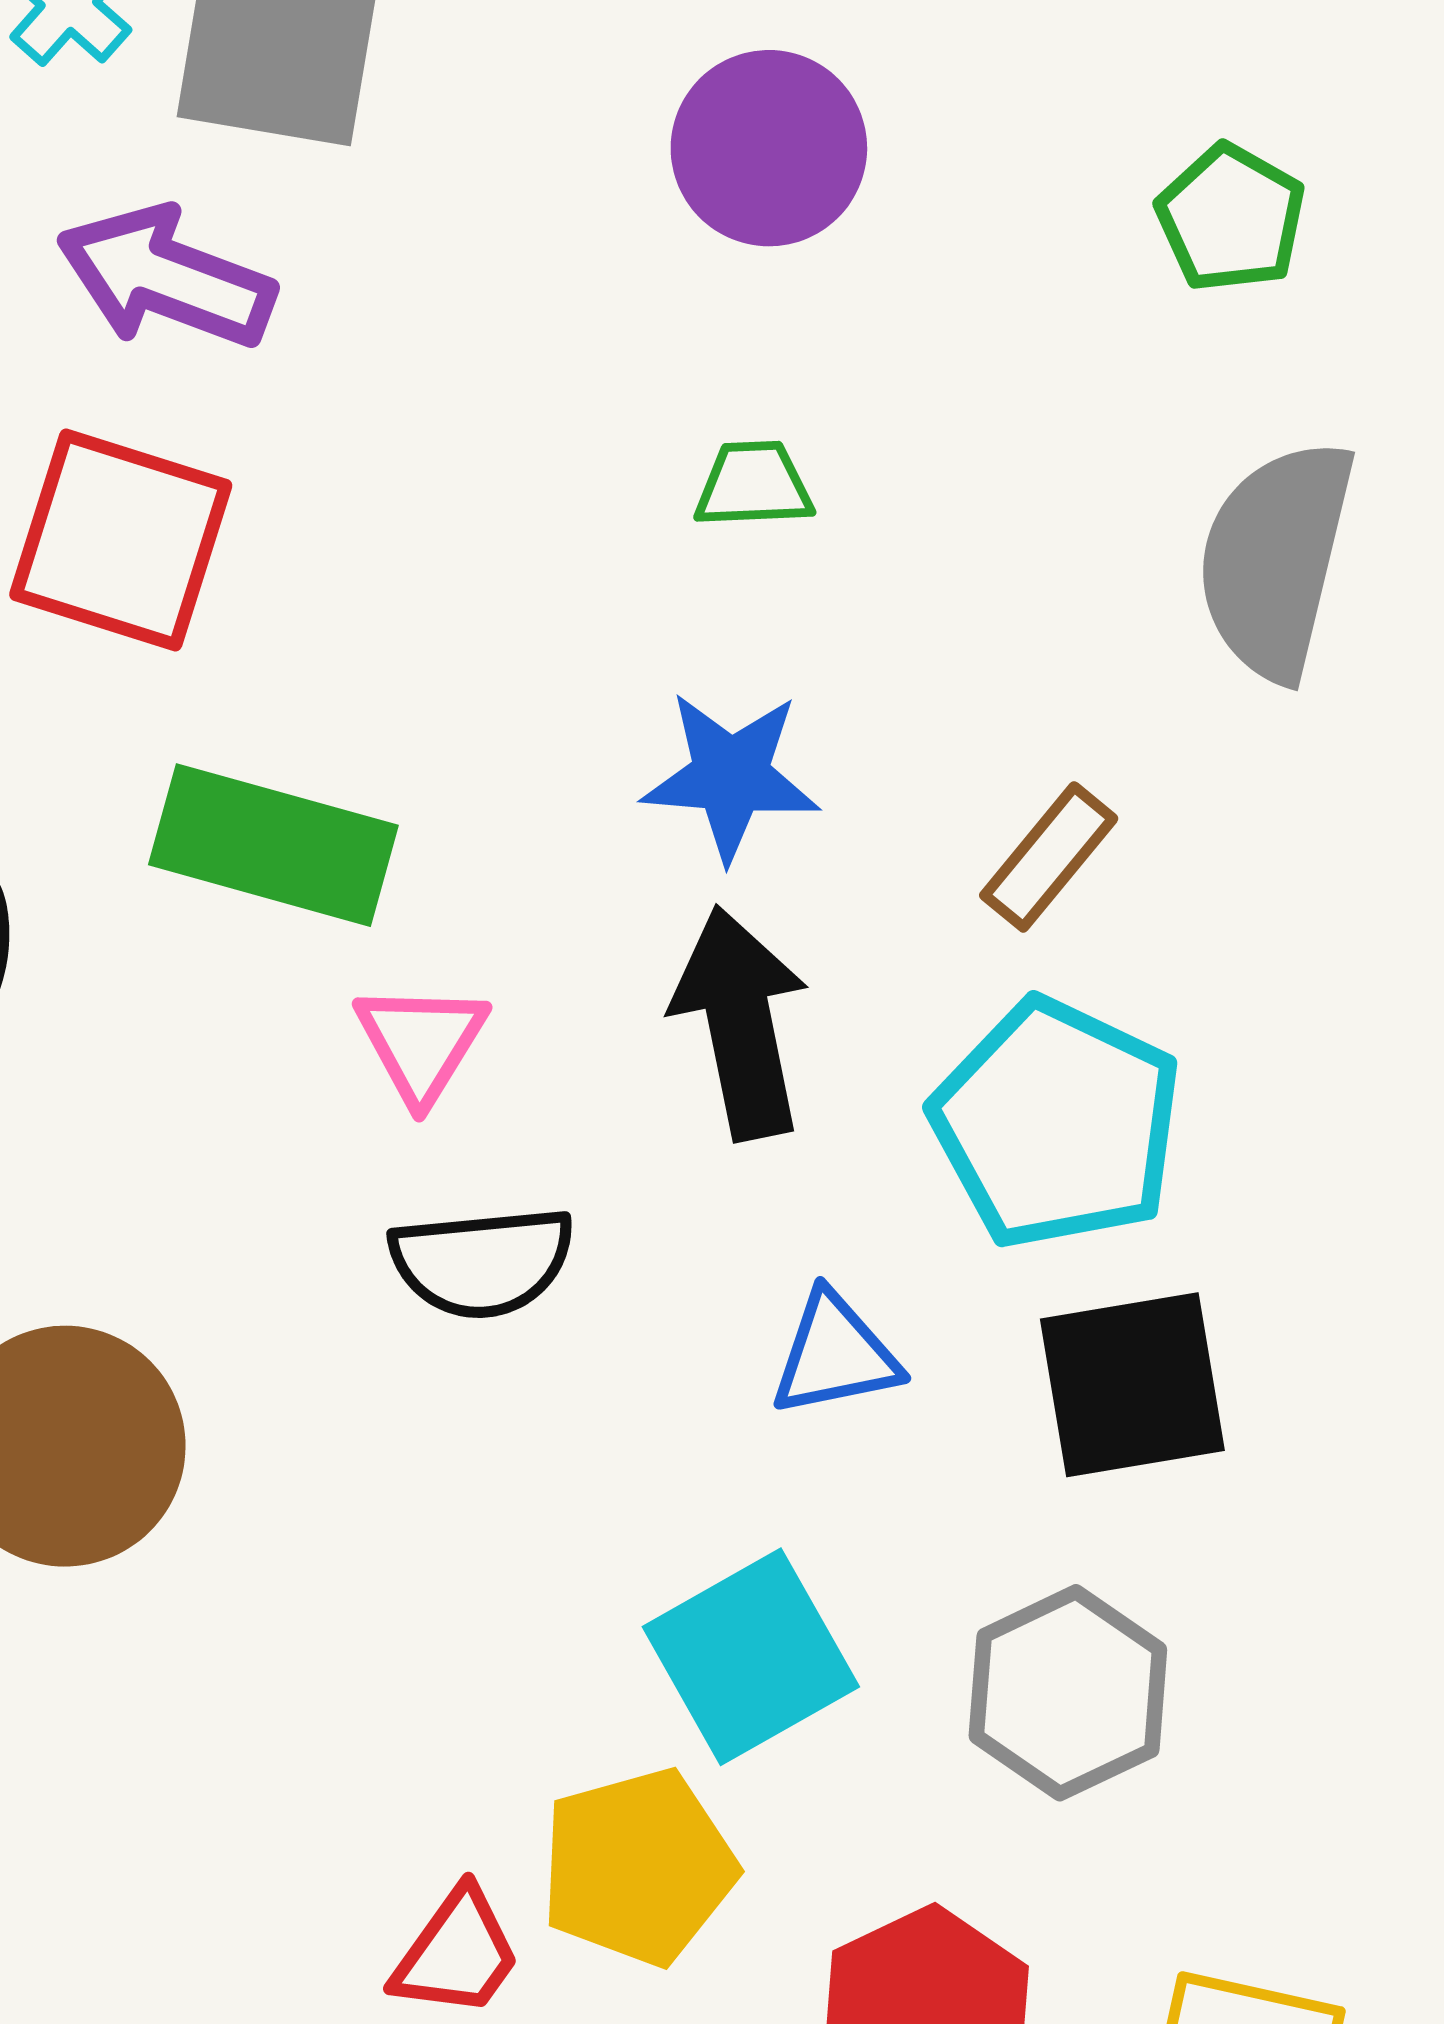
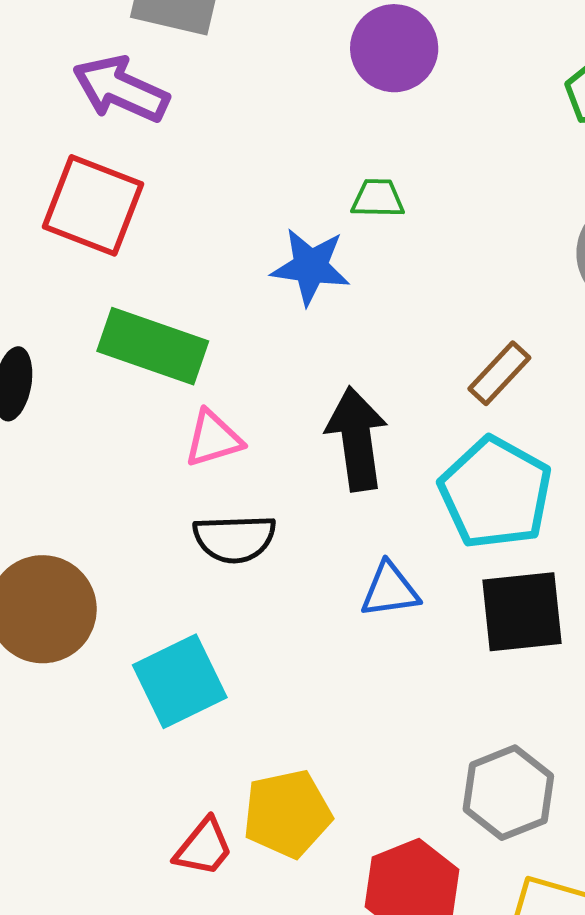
blue star: (731, 776) -> (311, 267), moved
pink triangle: (421, 1042) -> (213, 439), turned 38
cyan square: (751, 1657) -> (180, 681), moved
gray hexagon: (1068, 1693) -> (508, 793), moved

